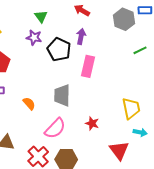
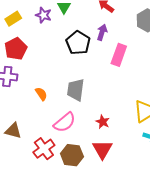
purple star: (34, 37) -> (43, 15), moved
pink rectangle: (88, 66) -> (119, 55), moved
red triangle: (119, 150) -> (102, 149), moved

